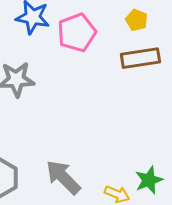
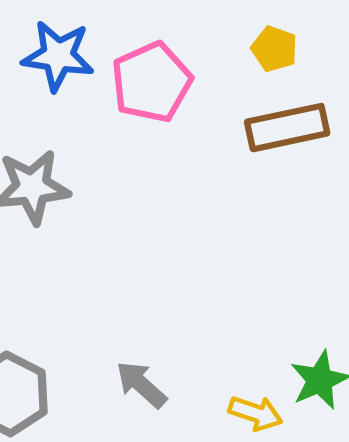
gray arrow: (63, 177) -> (141, 385), size x0.7

